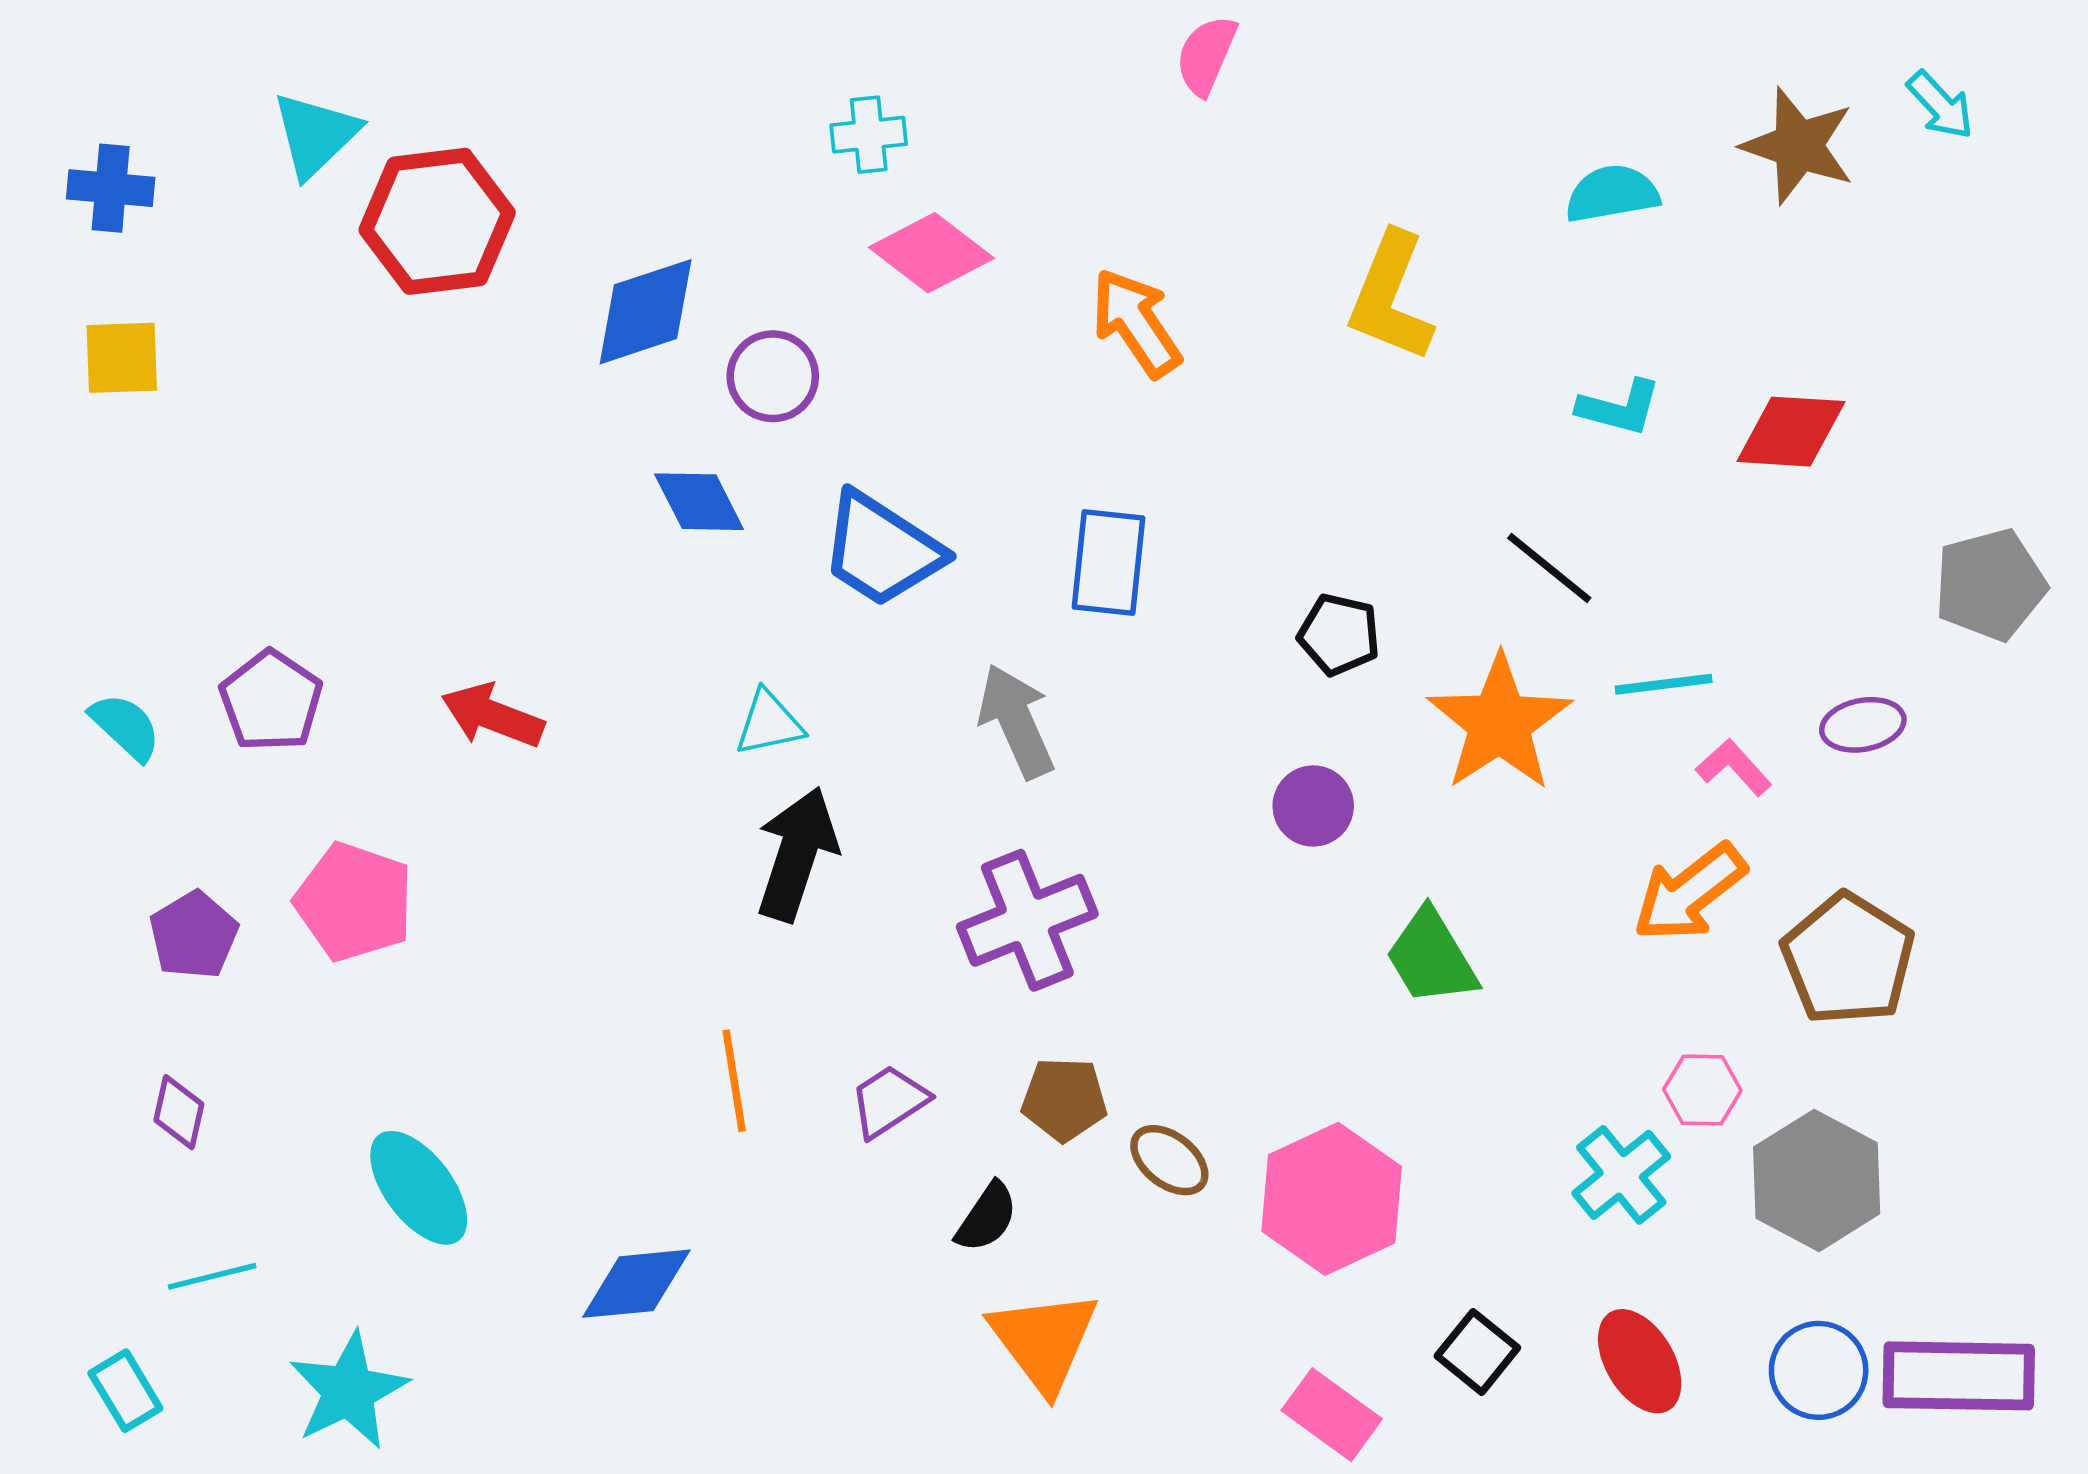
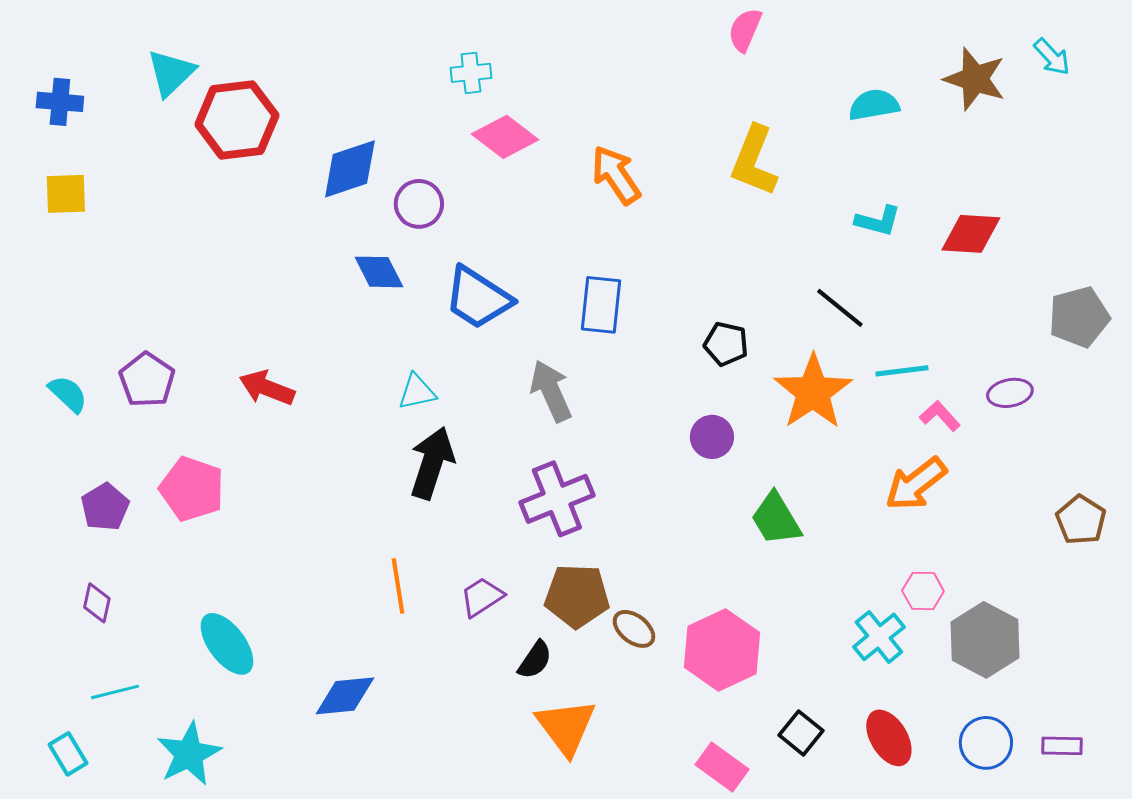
pink semicircle: (1206, 55) -> (745, 30), moved
brown pentagon: (1848, 959) -> (1081, 520), moved, size x0.7
brown pentagon: (1064, 1099) -> (577, 596), size x1.4
purple rectangle: (1959, 1376) -> (1062, 746), size x0.5

